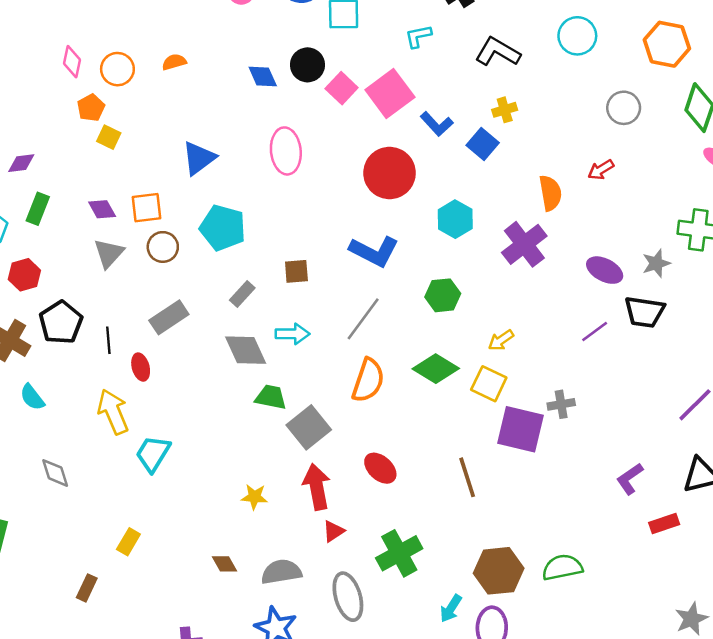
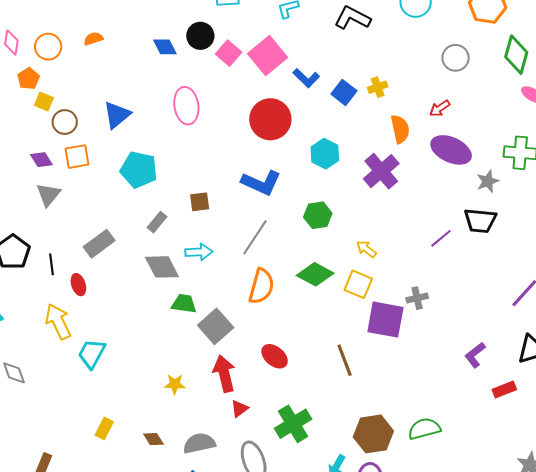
yellow cross: (505, 110) -> (378, 87), moved
brown circle: (163, 247) -> (65, 122), moved
purple ellipse: (605, 270) -> (451, 150), moved, size x1.4
yellow arrow: (501, 340) -> (366, 249), turned 75
yellow rectangle: (128, 542) -> (104, 428), moved

